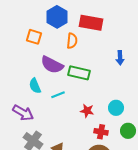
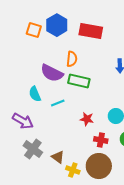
orange square: (34, 37) -> (34, 30), moved
orange semicircle: (72, 41) -> (72, 59), moved

